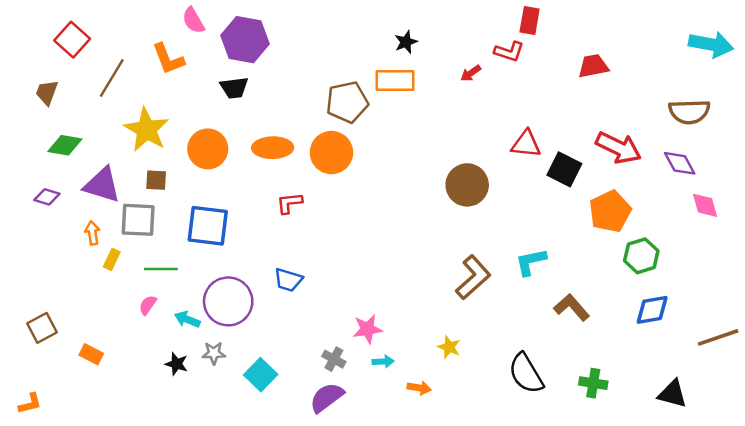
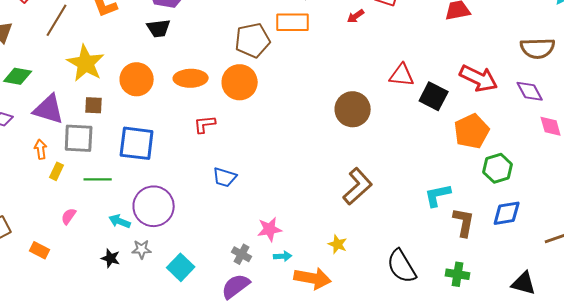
cyan L-shape: (531, 262) -> (438, 195), moved
blue trapezoid: (288, 280) -> (225, 177), moved
pink semicircle: (148, 305) -> (69, 216), moved
brown L-shape: (572, 307) -> (464, 222), moved, turned 52
orange arrow: (419, 388) -> (313, 278), size x1.8

